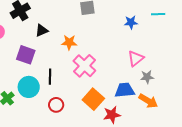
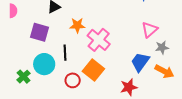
orange star: (69, 42) -> (77, 25), moved
blue trapezoid: (125, 90) -> (140, 62), turned -45
orange square: (93, 99) -> (93, 70), moved

